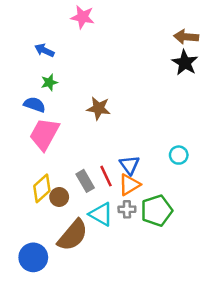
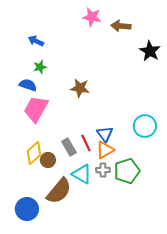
pink star: (83, 17) -> (92, 17), moved
brown arrow: (186, 37) -> (121, 26), moved
cyan circle: (179, 155) -> (145, 126), size x1.5

